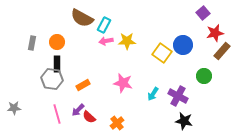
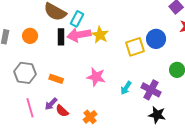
pink arrow: (106, 41) -> (79, 35), size x1.6
yellow star: (127, 41) -> (100, 35), turned 30
yellow square: (162, 53) -> (135, 47), turned 36
black rectangle: (57, 64) -> (61, 37), moved
orange rectangle: (83, 85) -> (56, 79), turned 48

